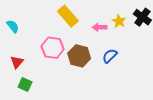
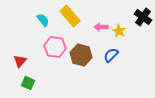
yellow star: (119, 21) -> (119, 31), moved
cyan semicircle: (13, 26) -> (43, 20), moved

